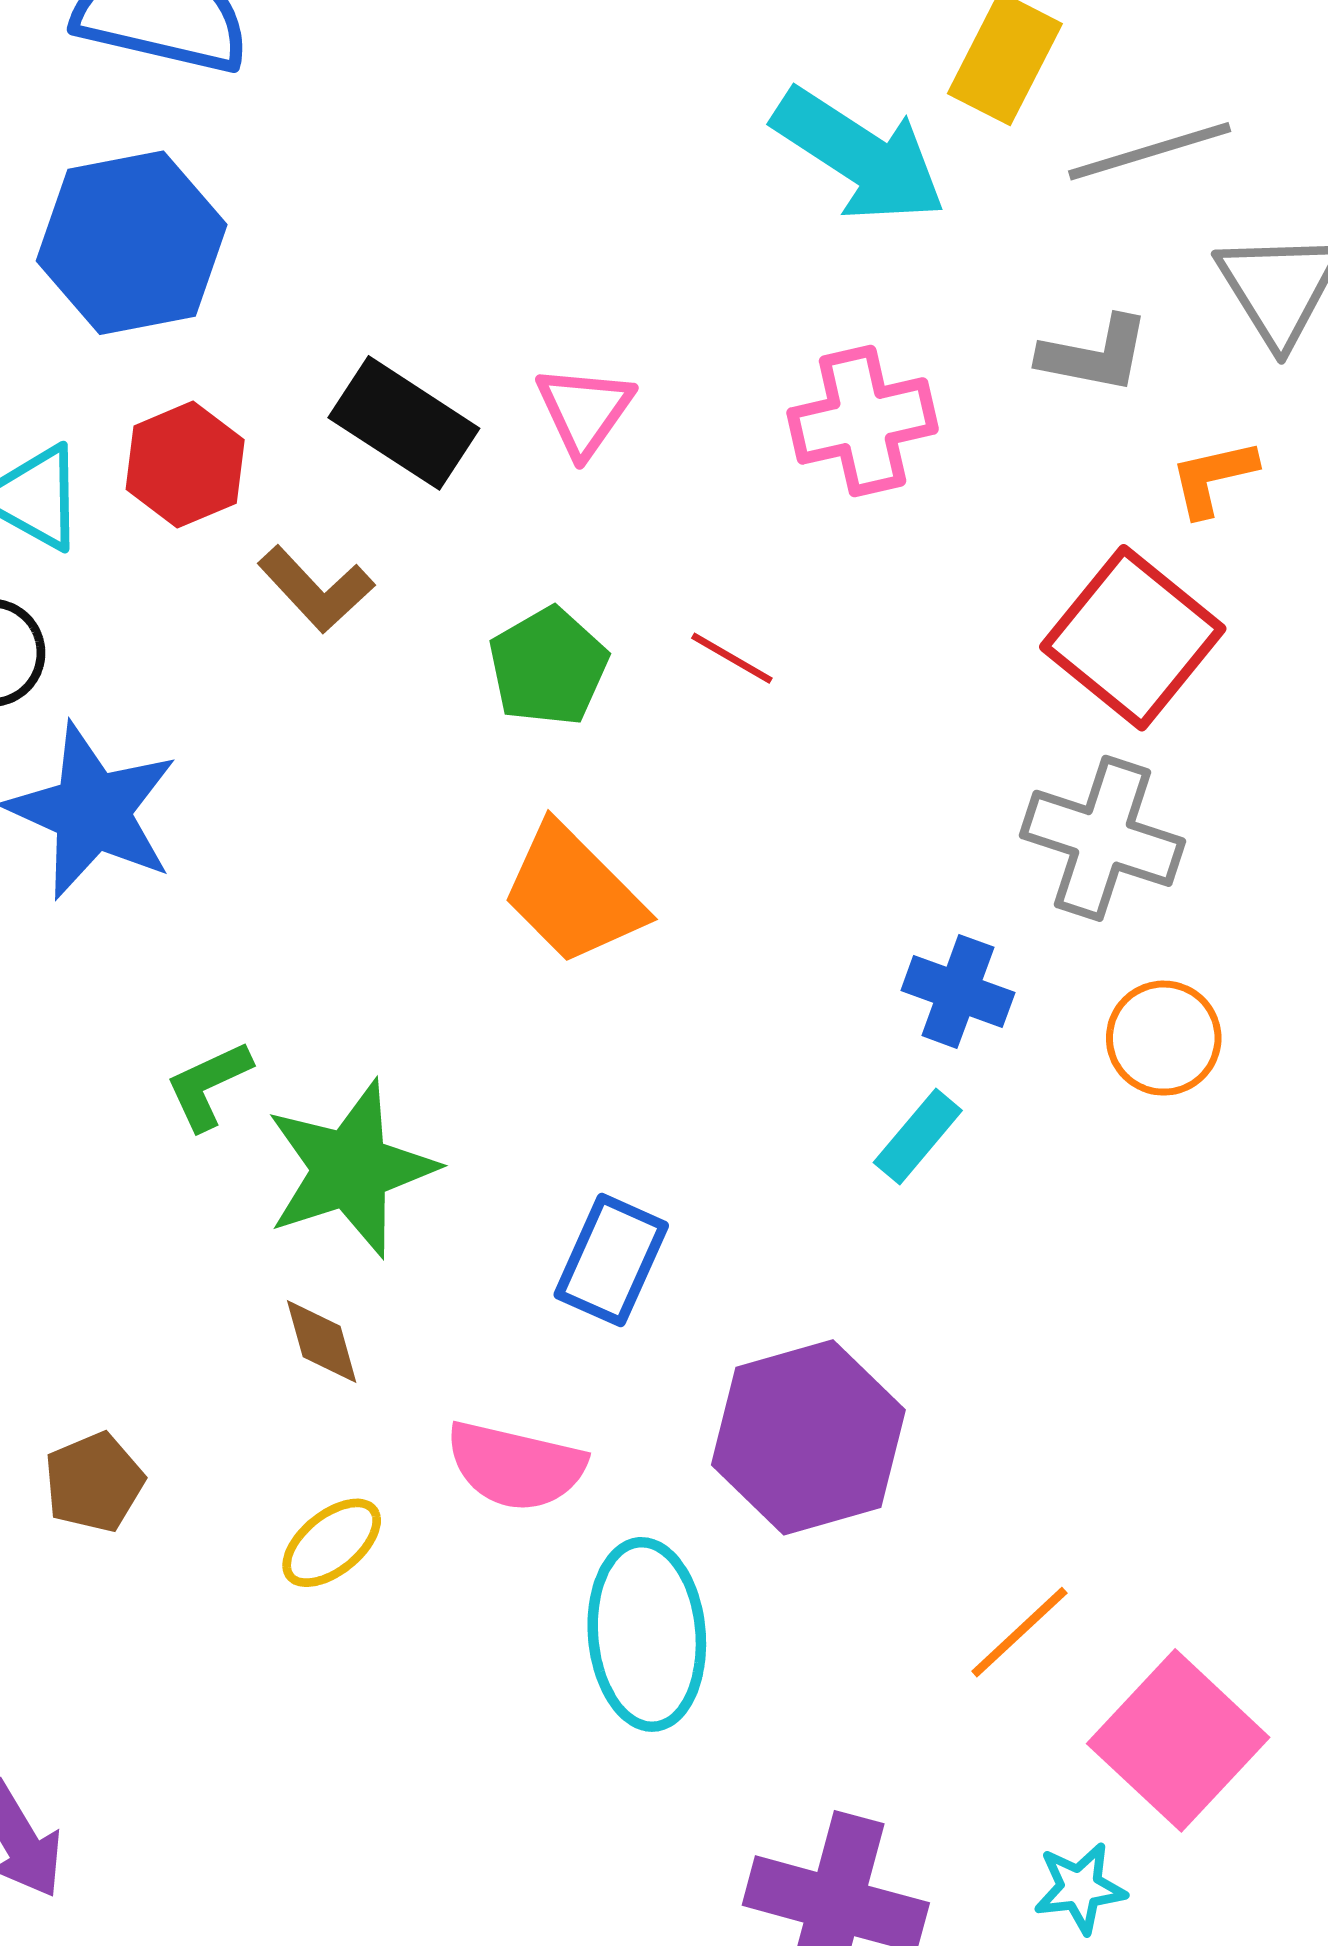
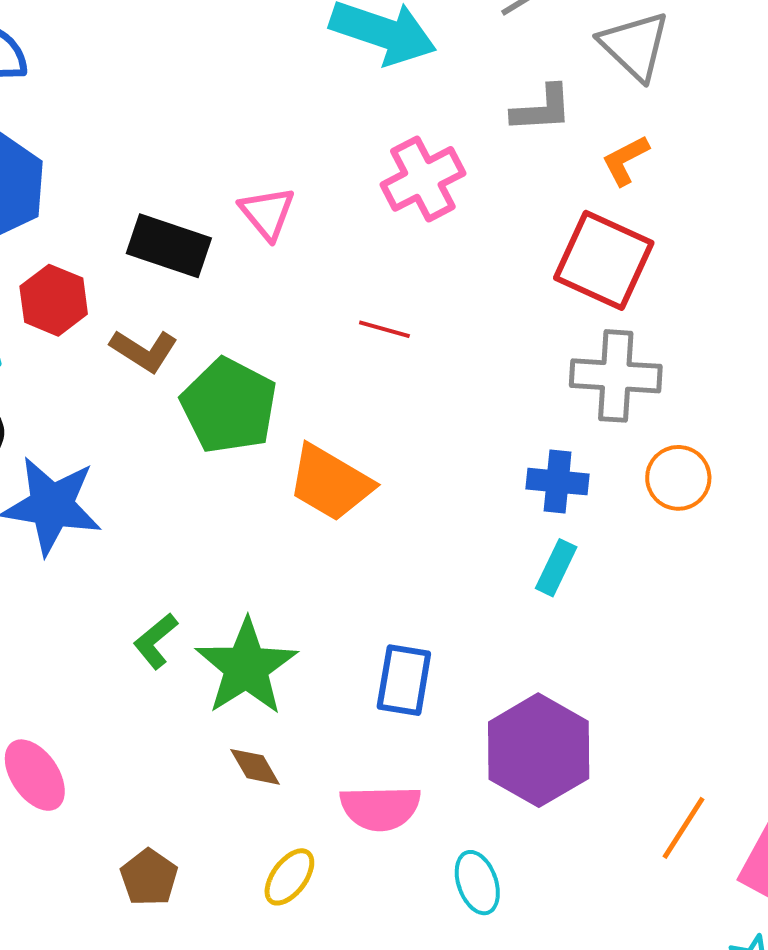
green pentagon: (548, 667) -> (229, 406), moved, size x1.4
cyan ellipse: (647, 1634) -> (477, 883), size x0.6

